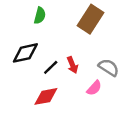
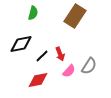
gray semicircle: (109, 67) -> (89, 66), moved, turned 90
pink semicircle: (94, 88) -> (69, 71), moved

